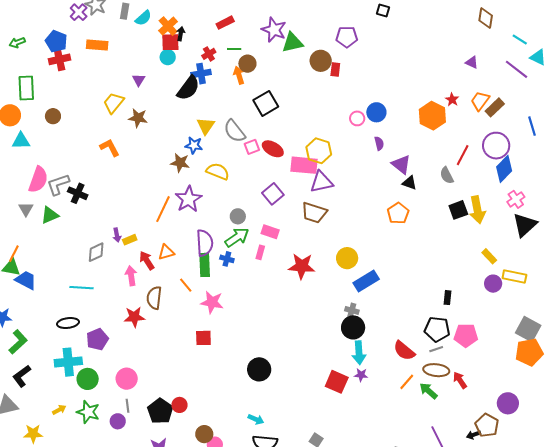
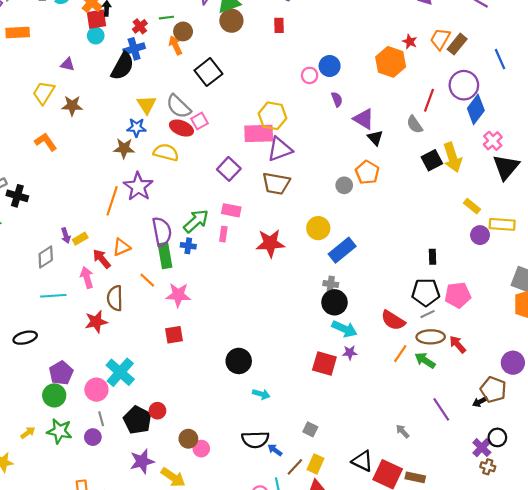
brown circle: (321, 61) -> (231, 21), moved
purple triangle: (139, 80) -> (67, 64), turned -40
red ellipse: (273, 149) -> (181, 128), moved
black triangle: (409, 183) -> (375, 138), turned 35
gray circle: (238, 216) -> (344, 185), moved
cyan line: (82, 288) -> (53, 296), moved
purple pentagon: (97, 339) -> (61, 373), moved
cyan arrow: (359, 353) -> (344, 329), turned -55
cyan cross: (68, 362) -> (120, 372), moved, turned -36
cyan arrow: (256, 419) -> (261, 394), moved

